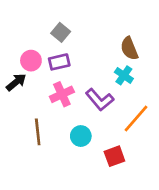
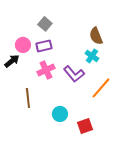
cyan circle: (81, 136) -> (60, 114), moved
red square: (114, 156) -> (85, 126), moved

